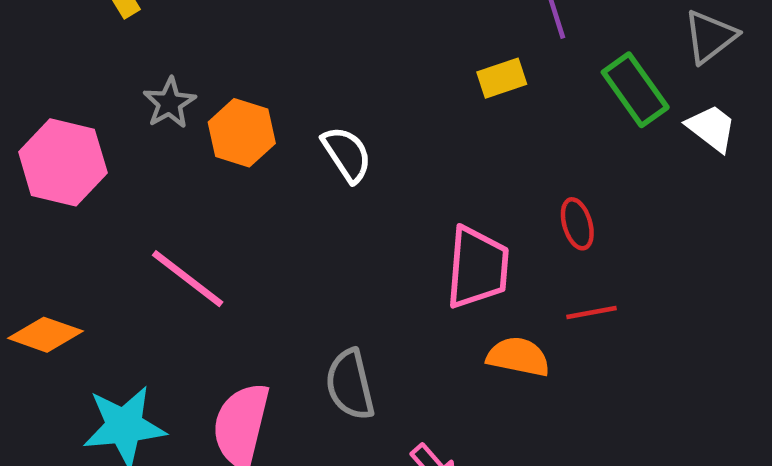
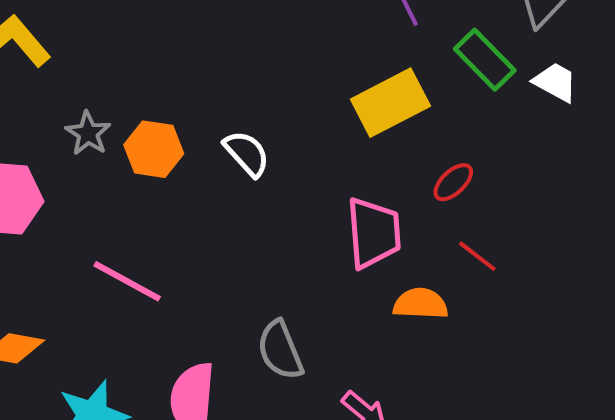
yellow rectangle: (502, 78) -> (390, 103), moved, size x1.8
red ellipse: (577, 224) -> (453, 182), turned 72
red line: (591, 313) -> (477, 256), turned 57

